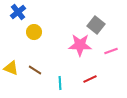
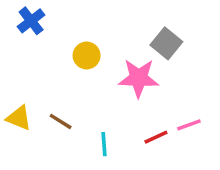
yellow circle: (34, 32) -> (87, 55), moved
pink line: (111, 51) -> (189, 125), moved

